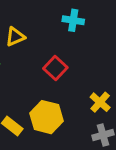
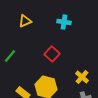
yellow triangle: (15, 37) -> (25, 21), moved

